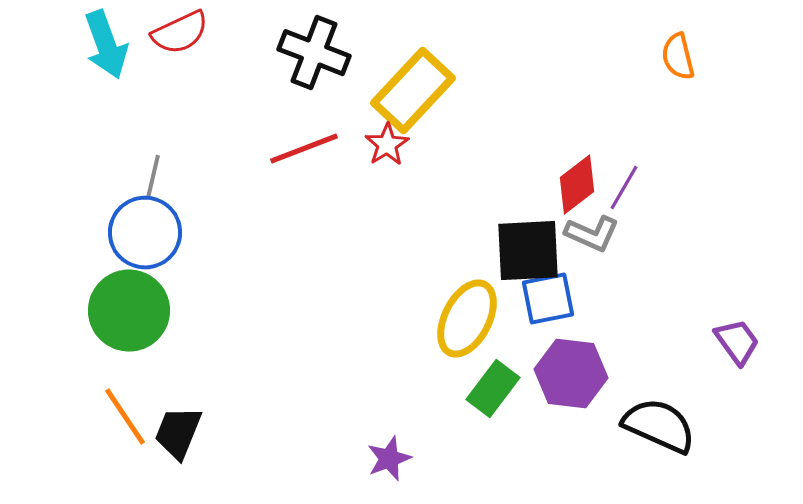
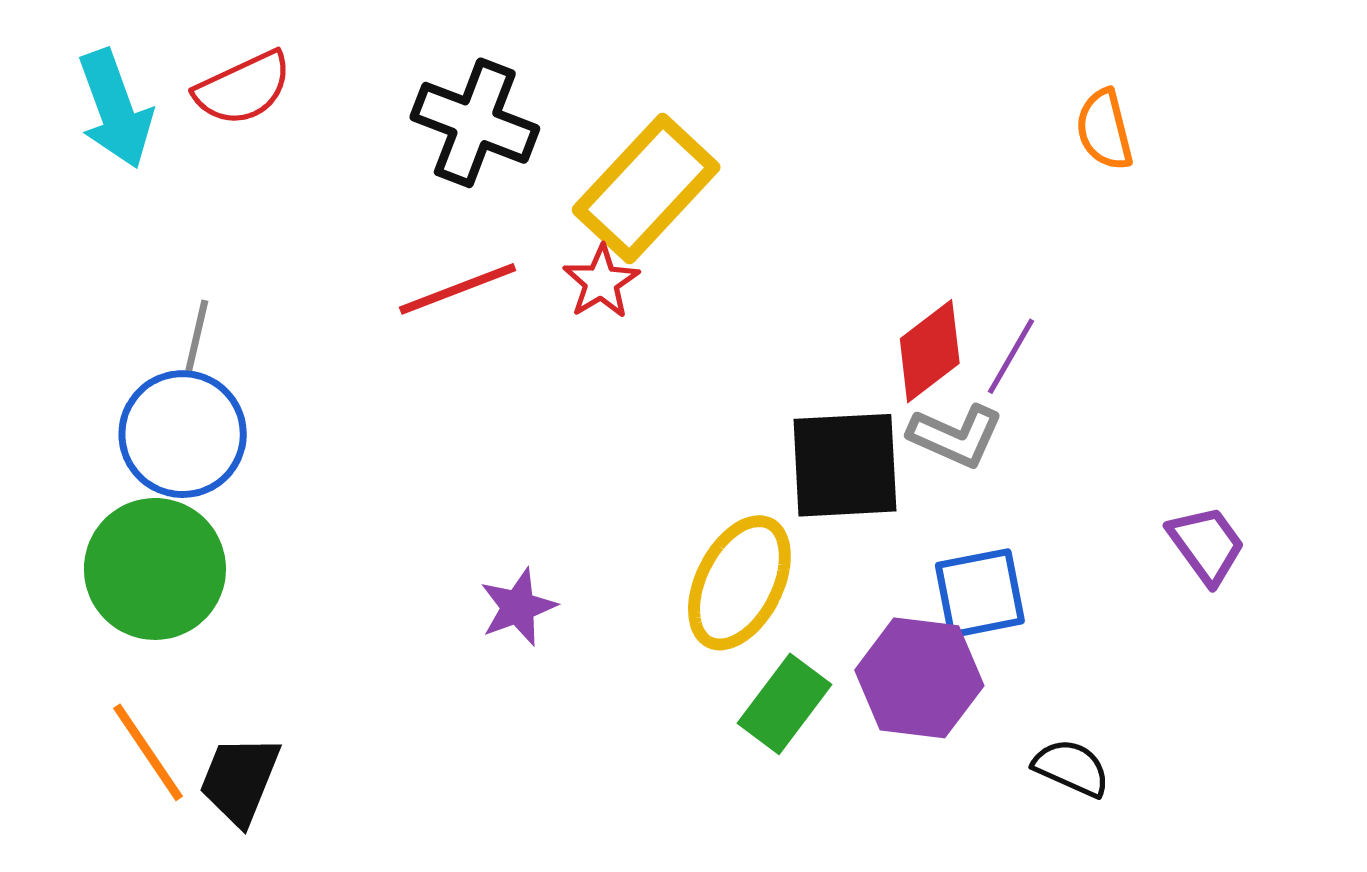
blue square: (548, 299) -> (980, 593), moved
purple trapezoid: (737, 342) -> (1206, 545), moved
black semicircle: (659, 426) -> (1072, 768), size x0.6
purple star: (389, 459) -> (518, 607), moved

